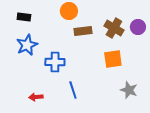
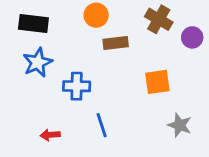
black rectangle: (24, 17) -> (33, 23), size x1.5
brown cross: (114, 28) -> (159, 19), moved

